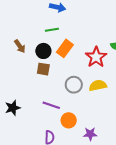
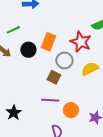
green line: (52, 30) -> (13, 30), moved
brown square: (43, 69) -> (54, 77), moved, turned 32
gray circle: (74, 85) -> (64, 60), moved

